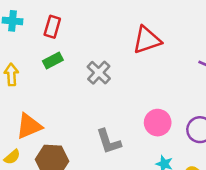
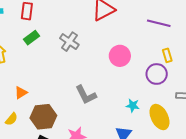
pink circle: (158, 123) -> (120, 56), moved
orange triangle: (29, 126) -> (21, 93), size x0.6

